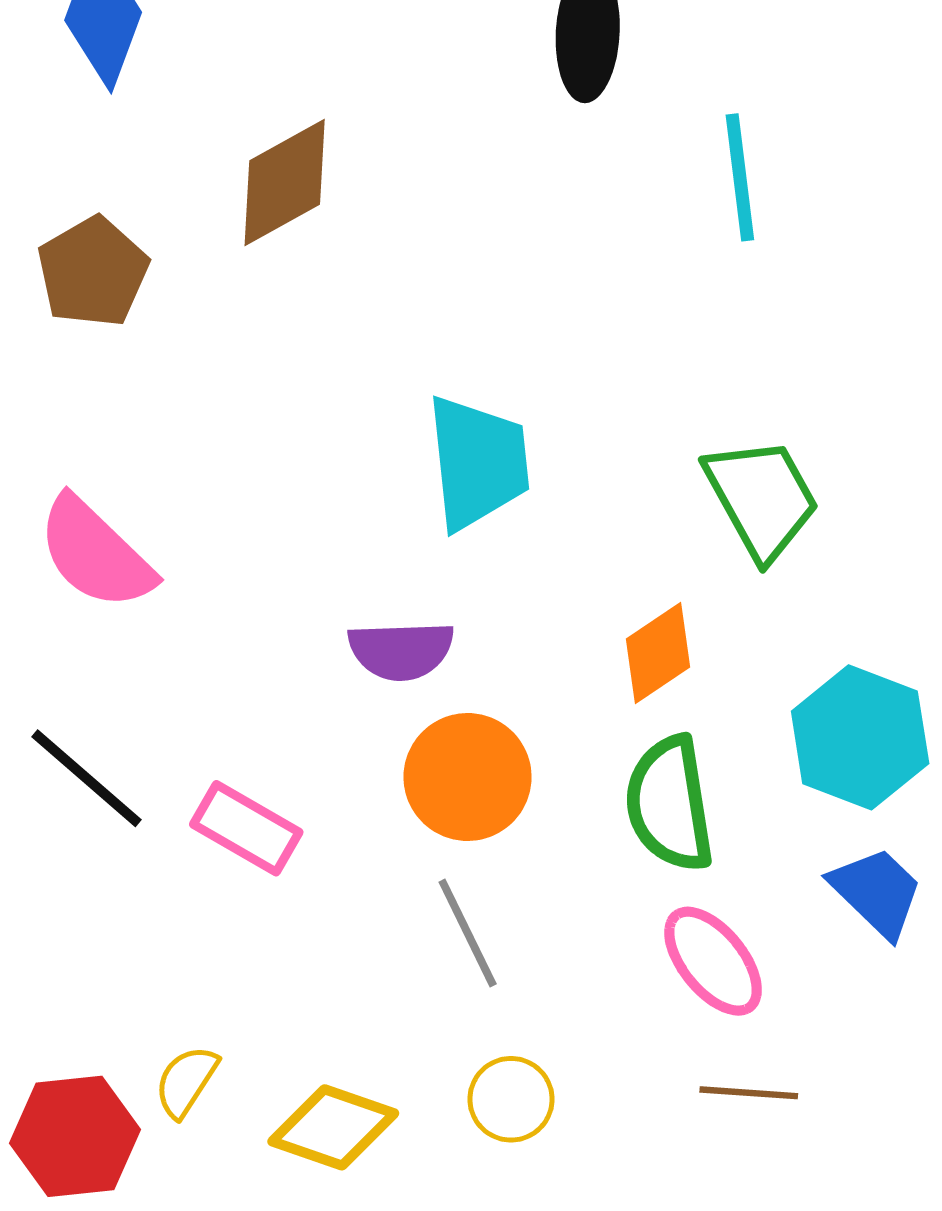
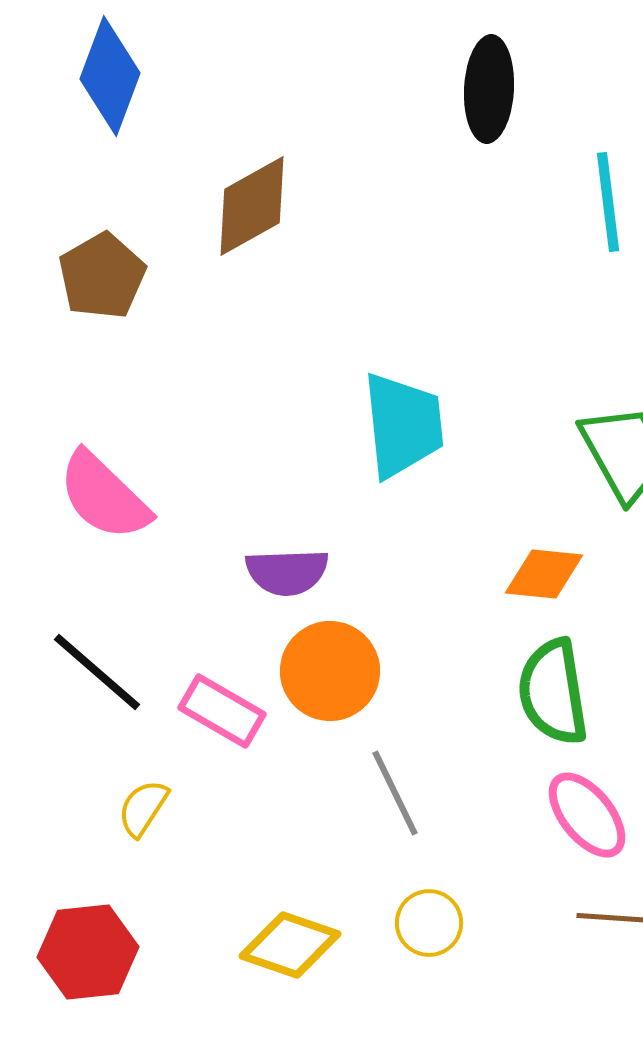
purple semicircle: (401, 650) -> (287, 572), moved
orange diamond: (658, 653) -> (544, 574), turned 40
orange circle: (468, 777) -> (330, 671), moved
yellow semicircle: (186, 1081) -> (143, 808), moved

